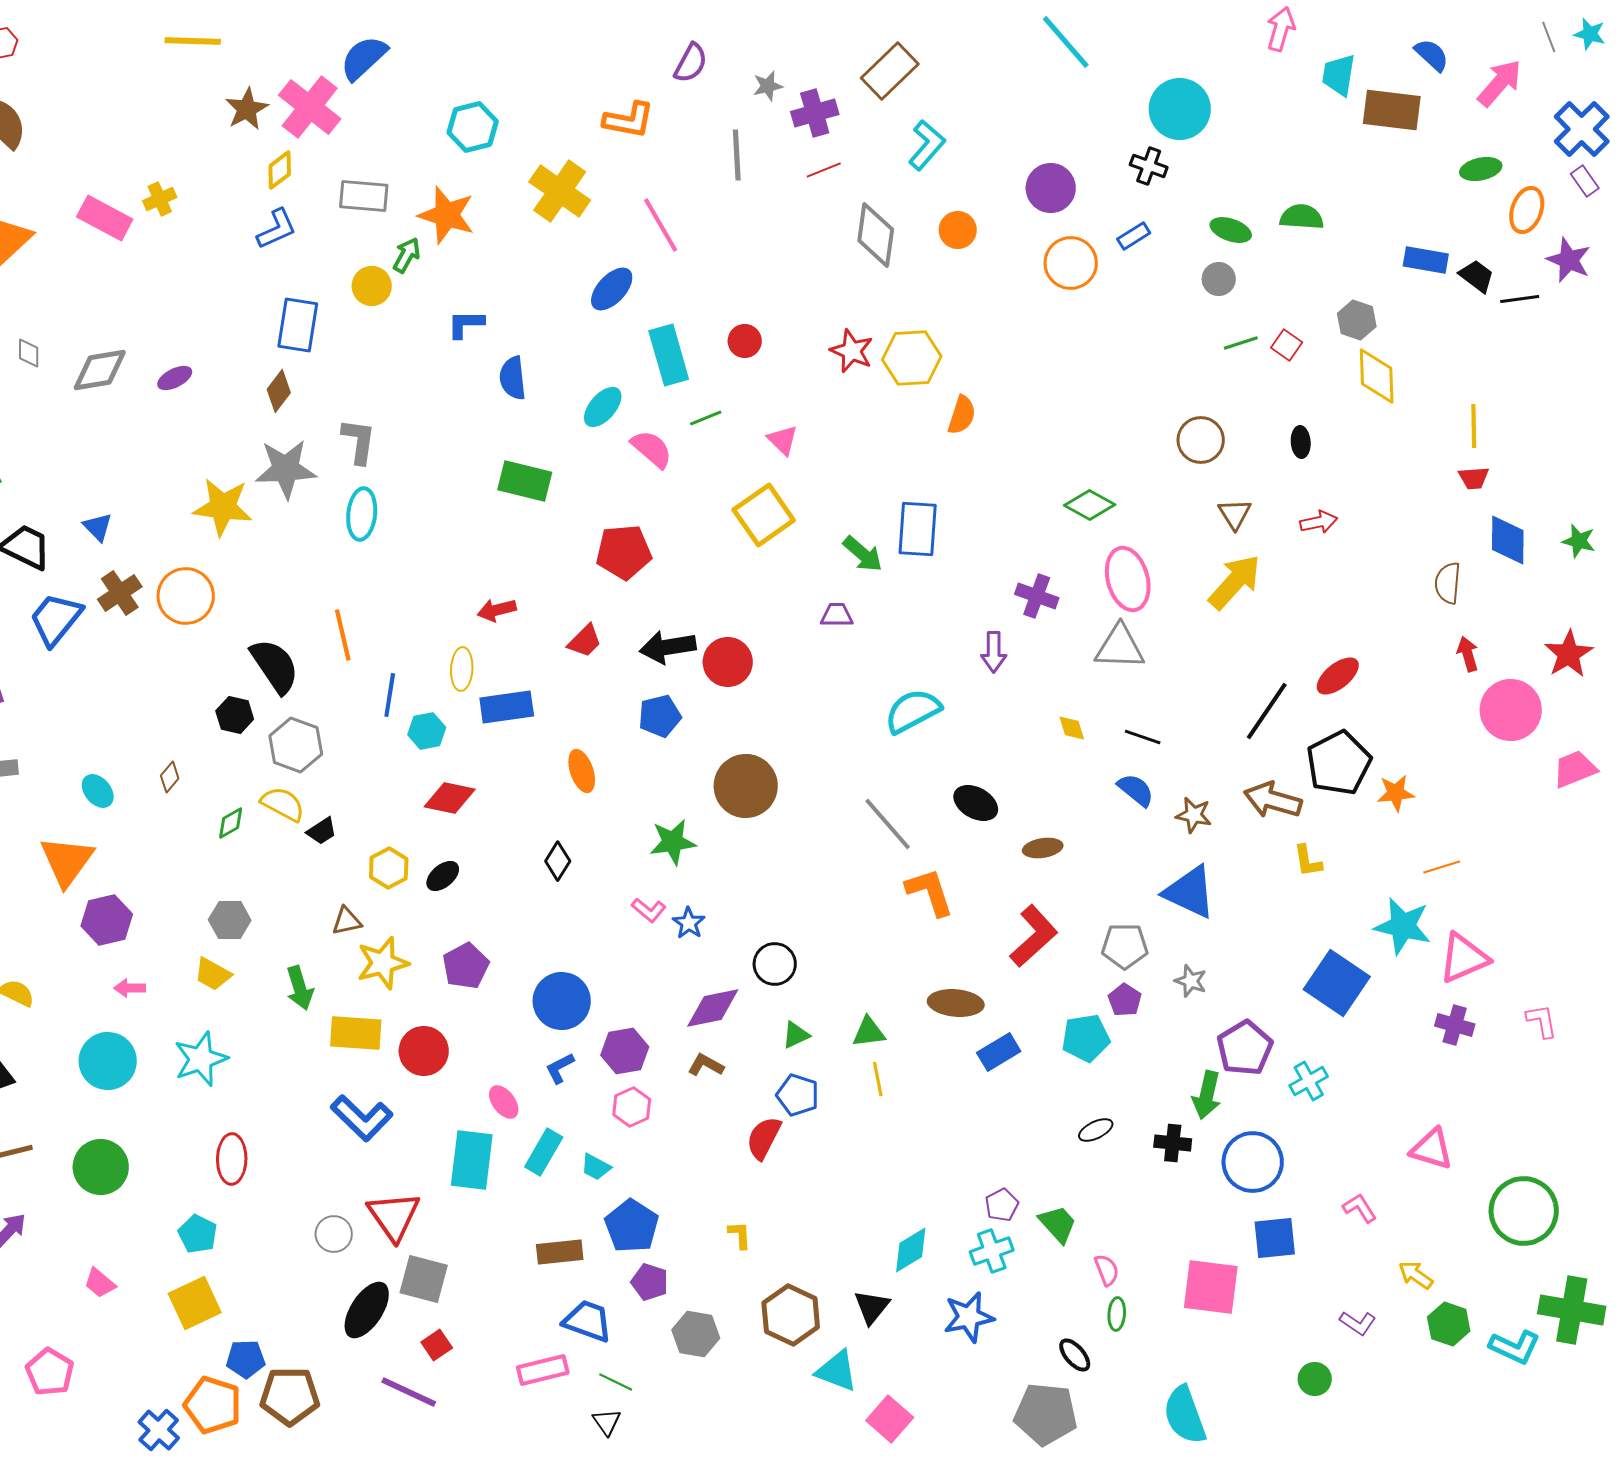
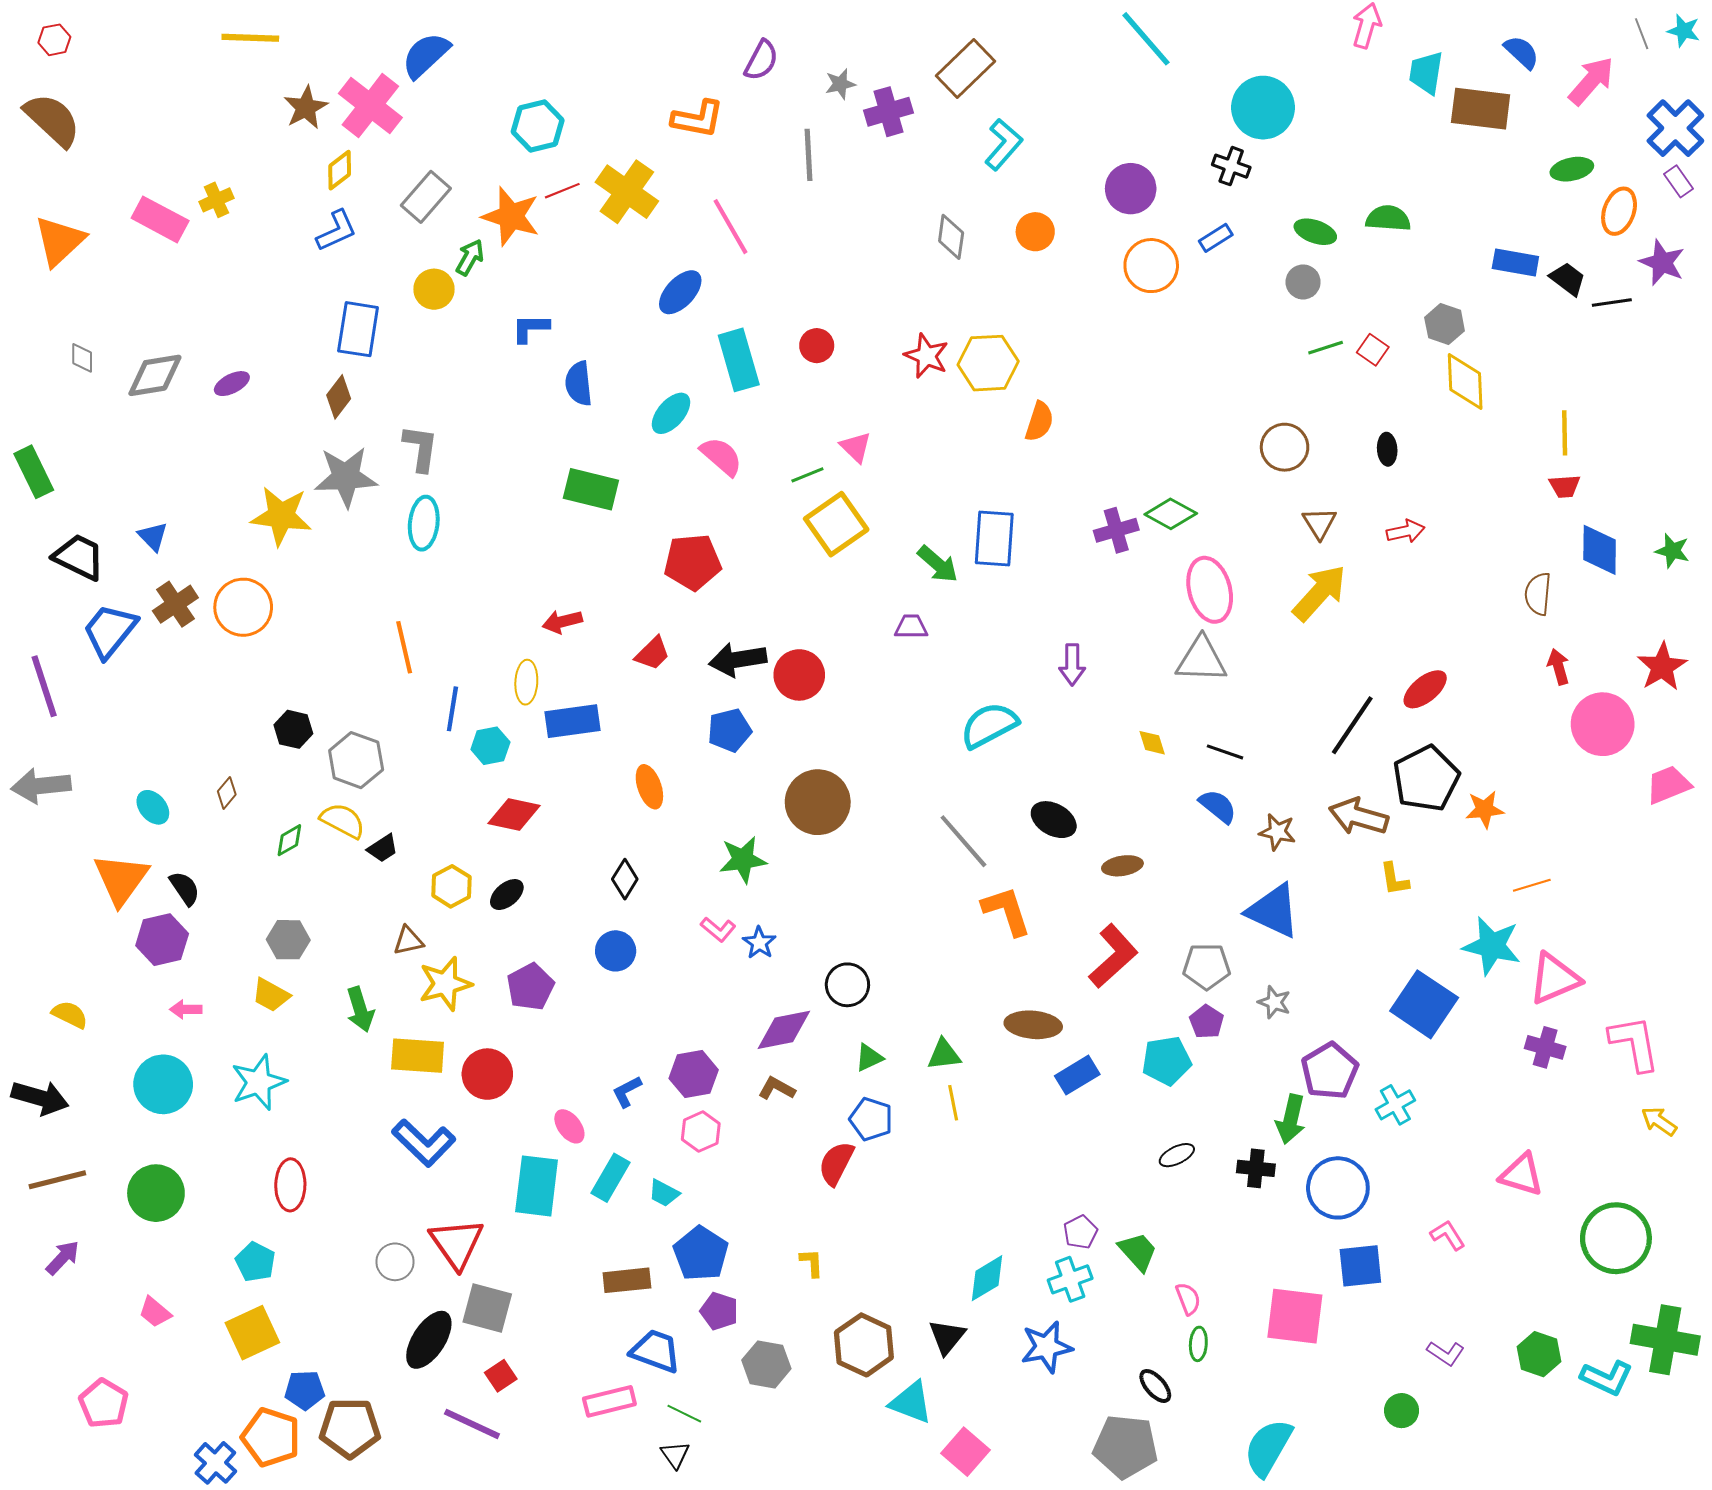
red line: (824, 170) -> (562, 191), moved
gray rectangle: (364, 196) -> (426, 197), turned -54
gray diamond: (876, 235) -> (951, 237), size x0.7
green line: (706, 418) -> (807, 475), moved
purple cross: (1037, 596) -> (1116, 530), moved, turned -36
black semicircle: (275, 666) -> (185, 888), moved, size x0.6
blue circle: (562, 1001) -> (616, 951), moved, size x0.7
pink L-shape: (1542, 1021) -> (1634, 1043), size x1.6
yellow arrow: (1416, 1275) -> (1659, 1121), moved
cyan semicircle: (1185, 1415) -> (1268, 1448), turned 50

